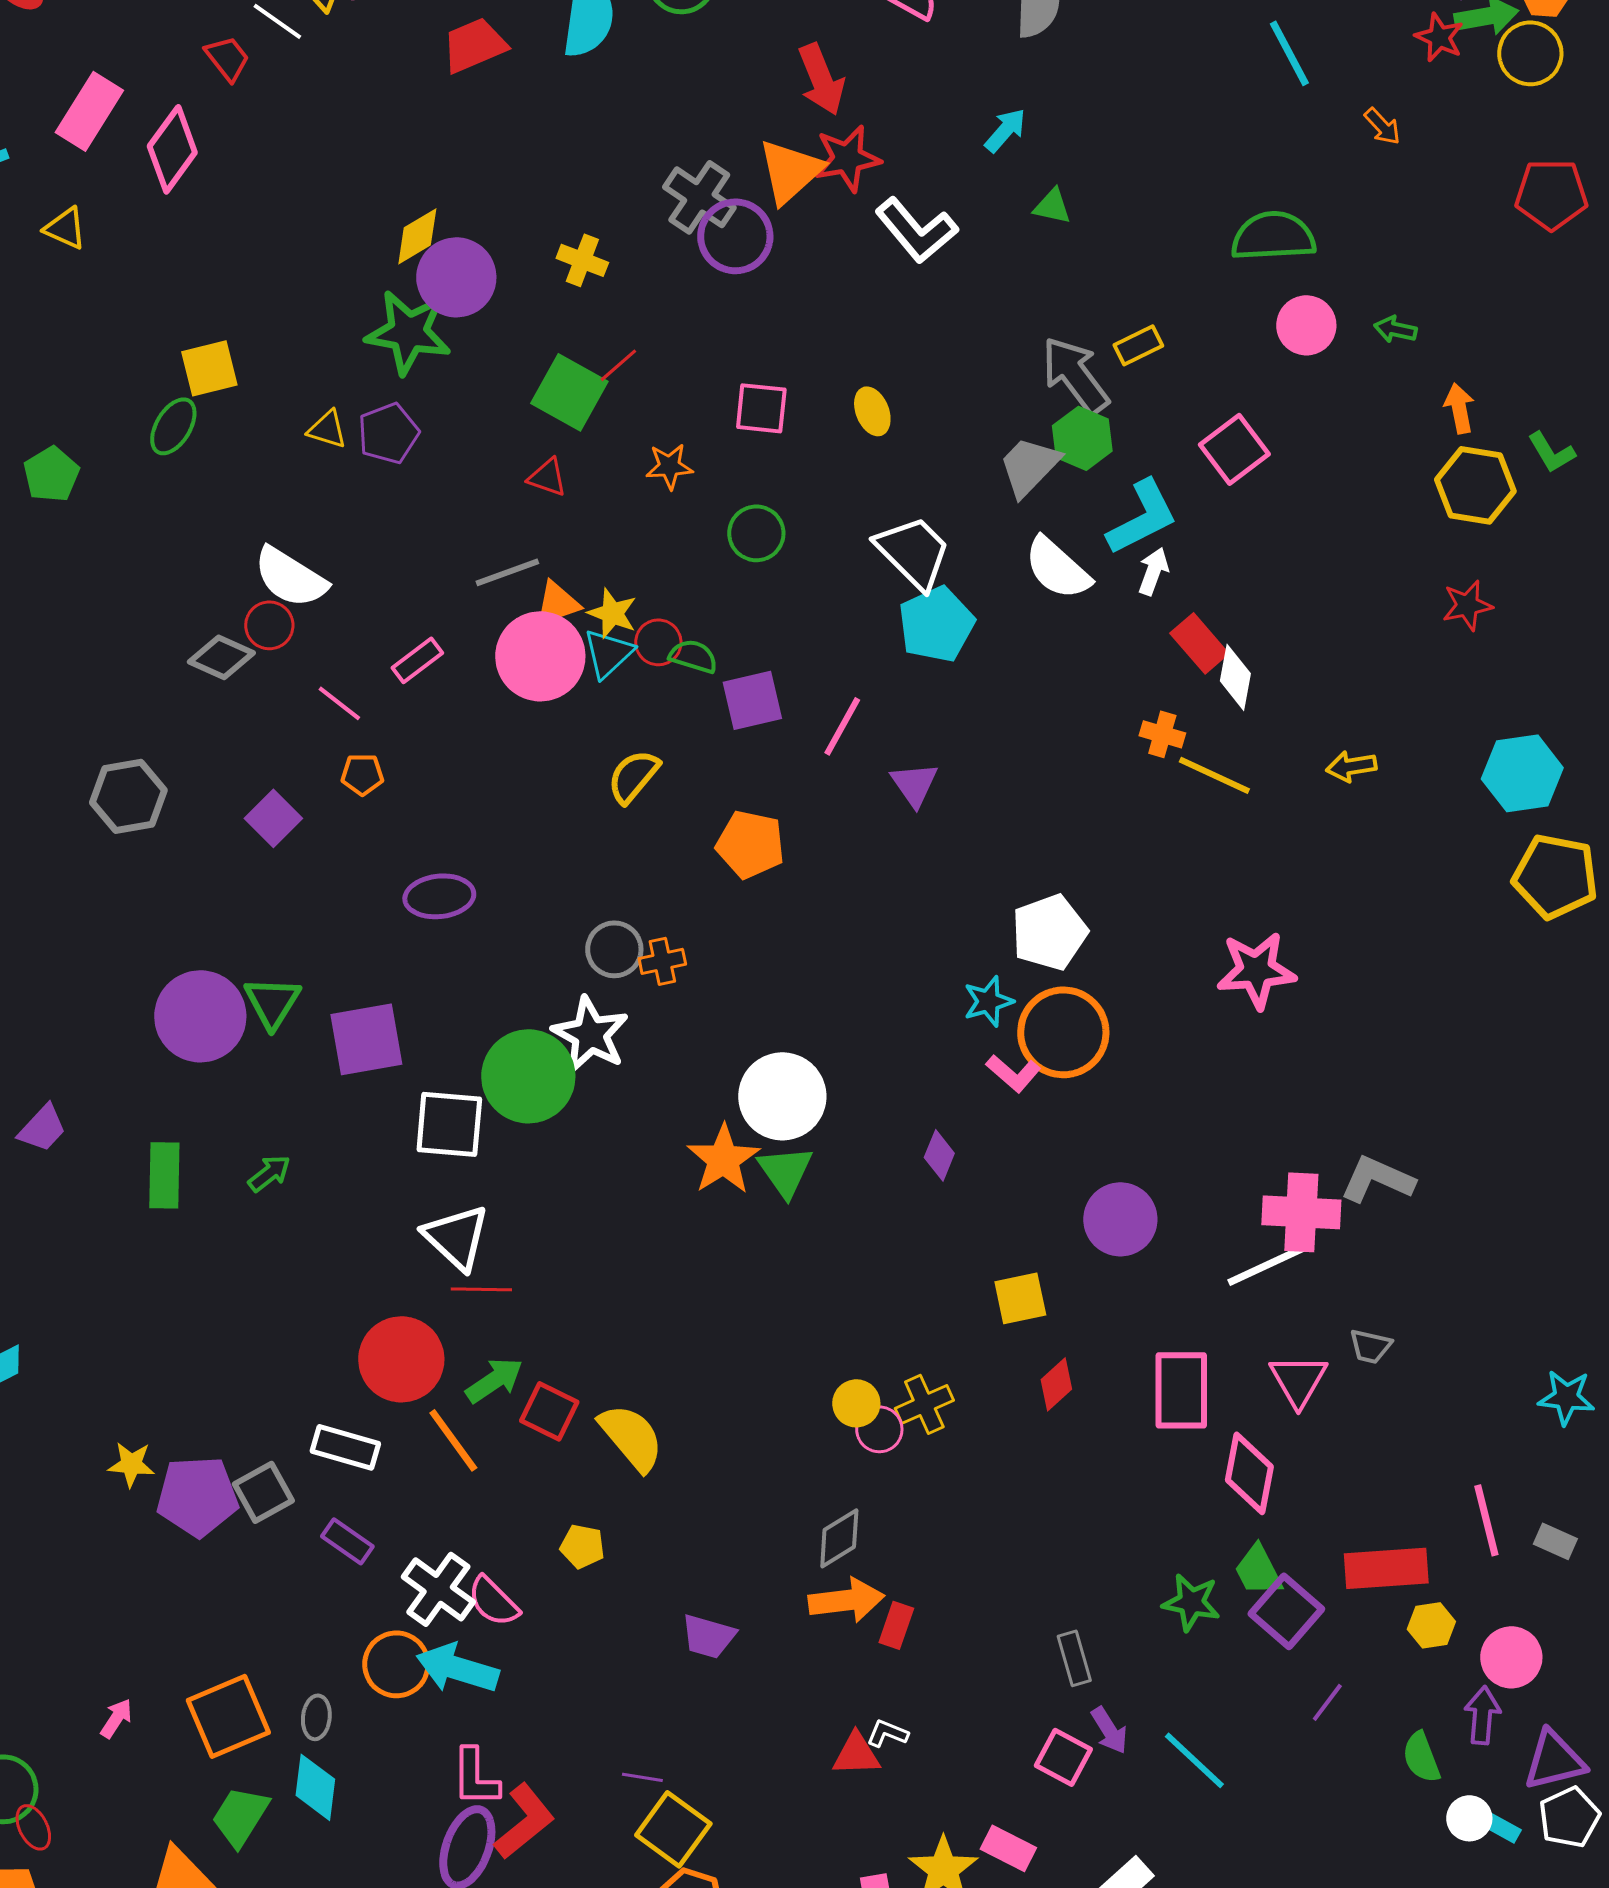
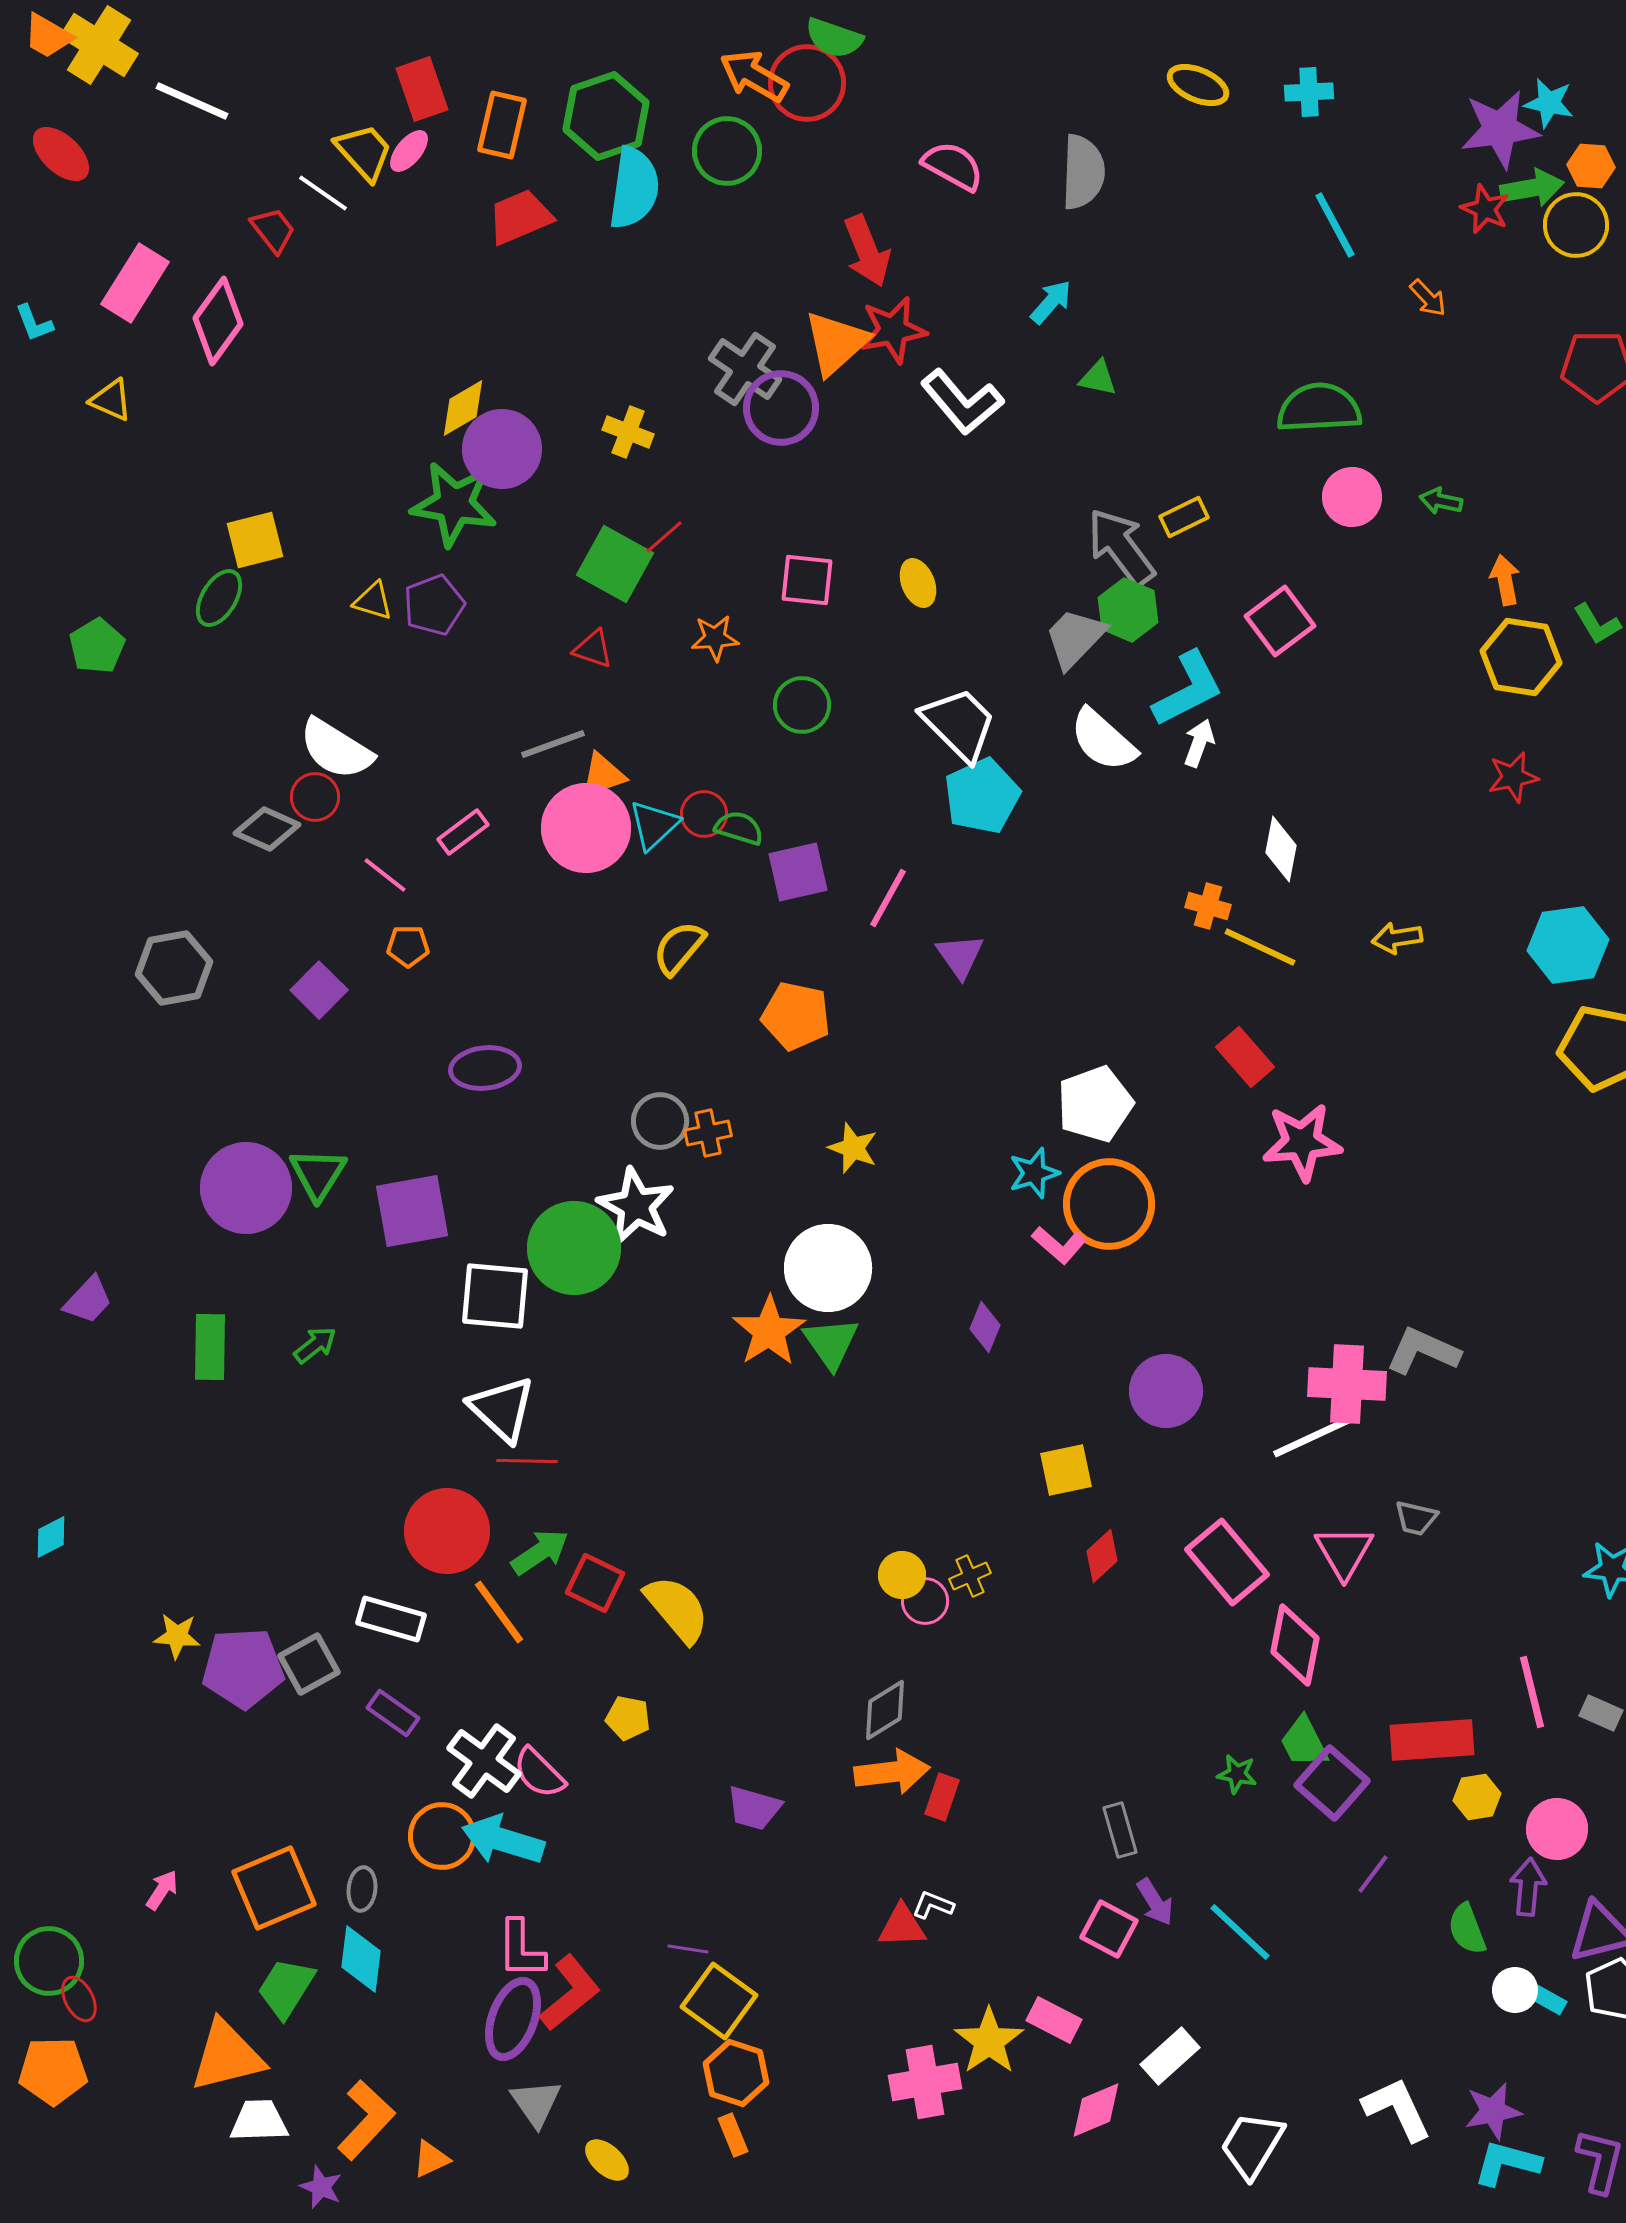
yellow star: (612, 613) -> (853, 1148), moved
red rectangle: (1199, 643) -> (1245, 1057), moved
pink rectangle: (1181, 1390) -> (1227, 1562), turned -40
yellow cross: (924, 1404) -> (970, 1576), size x0.7
green star: (1191, 1602) -> (1237, 1774), size x0.7

